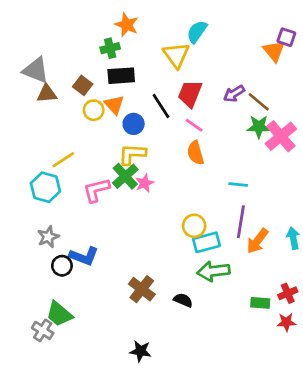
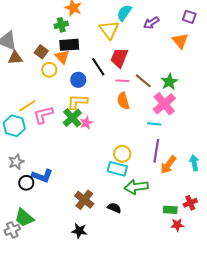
orange triangle: (274, 51) -> (180, 41), moved
purple arrow: (234, 94) -> (151, 23), moved
brown line: (259, 102) -> (143, 81), moved
orange triangle: (114, 105) -> (62, 57), moved
pink line: (194, 125) -> (122, 81), turned -32
green star: (259, 127) -> (169, 82), turned -30
pink cross: (281, 136) -> (164, 104), moved
pink L-shape: (96, 190) -> (43, 115), moved
cyan rectangle: (207, 242) -> (117, 169), moved, turned 30
red star: (286, 322) -> (177, 225), moved
gray cross: (43, 330) -> (12, 230), turned 35
black star: (140, 351) -> (79, 231), moved

